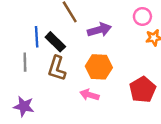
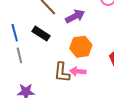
blue line: (37, 37) -> (15, 33), moved
brown L-shape: (57, 68) -> (62, 72), moved

